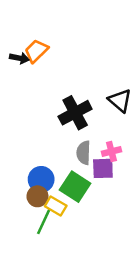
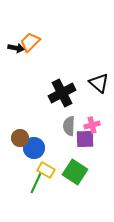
green square: (75, 187) -> (75, 172), moved
brown circle: (37, 196) -> (20, 138), moved

